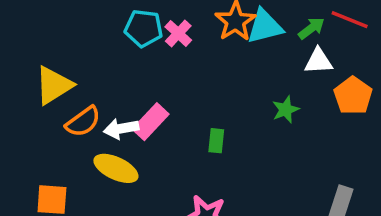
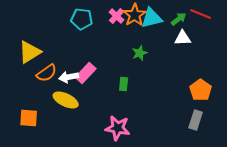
pink cross: (178, 33) -> (117, 16), moved
orange pentagon: (353, 96) -> (201, 90), moved
green star: (286, 110) -> (140, 53), moved

